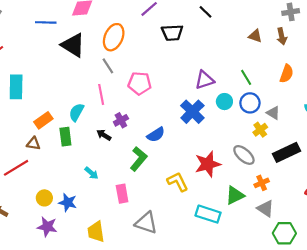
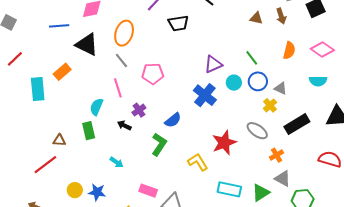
orange rectangle: (43, 120) -> (62, 72), moved
pink rectangle: (122, 194) -> (148, 191), moved, turned -54
green triangle: (235, 195) -> (261, 193), moved

